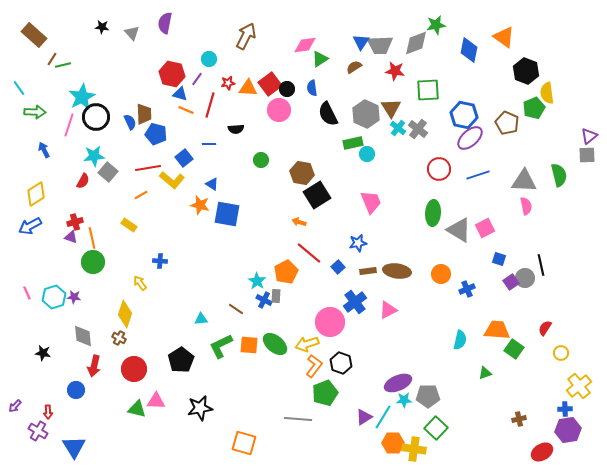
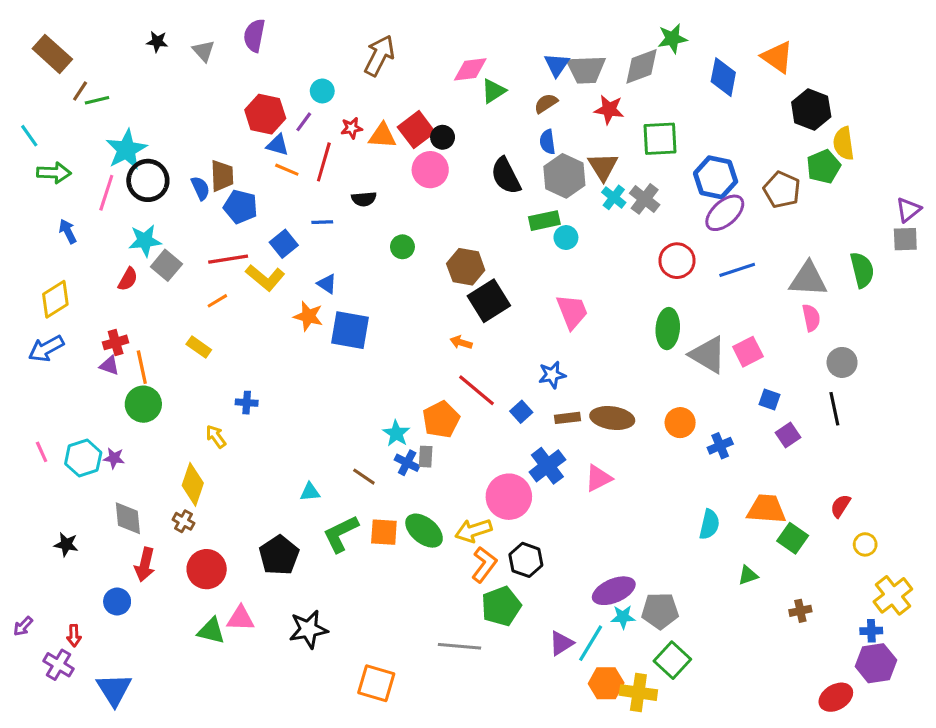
blue semicircle: (312, 88) -> (547, 142), moved
gray circle: (525, 278) -> (842, 362), moved
brown cross: (519, 419) -> (800, 611), moved

